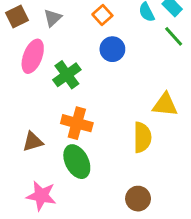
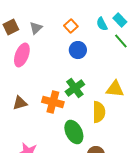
green cross: (67, 75) -> (75, 88), moved
brown triangle: (33, 142) -> (20, 103), moved
green ellipse: (77, 162) -> (74, 132), moved

